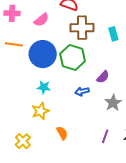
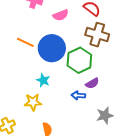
orange line: (14, 44) -> (25, 42), moved
purple semicircle: (103, 77) -> (92, 83), moved

